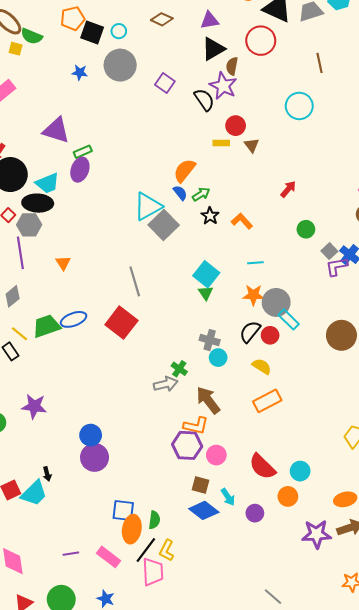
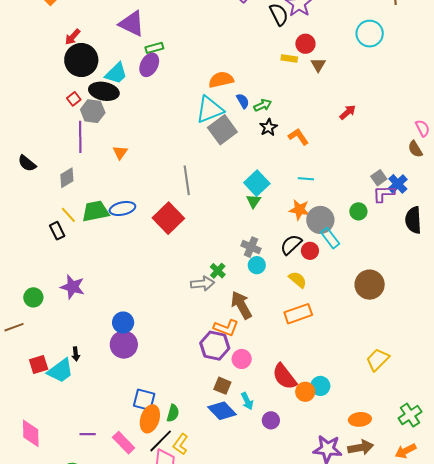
orange semicircle: (185, 171) -> (221, 80), moved, turned 30
cyan trapezoid: (48, 183) -> (116, 73), turned -30
green circle: (306, 229) -> (358, 211), moved
brown circle: (341, 335) -> (370, 285), moved
orange circle: (288, 496) -> (305, 392), moved

